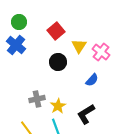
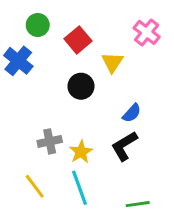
green circle: (19, 22) -> (38, 25), moved
pink cross: (101, 52) -> (147, 32), moved
black L-shape: (86, 114) -> (124, 146), moved

